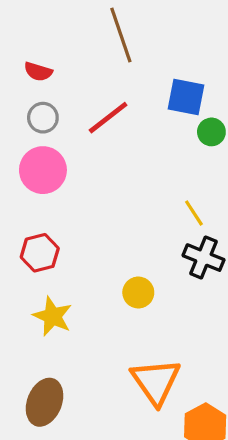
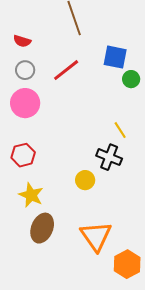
black cross: (203, 258) -> (109, 157), moved
brown ellipse: (45, 402) -> (42, 228), moved

